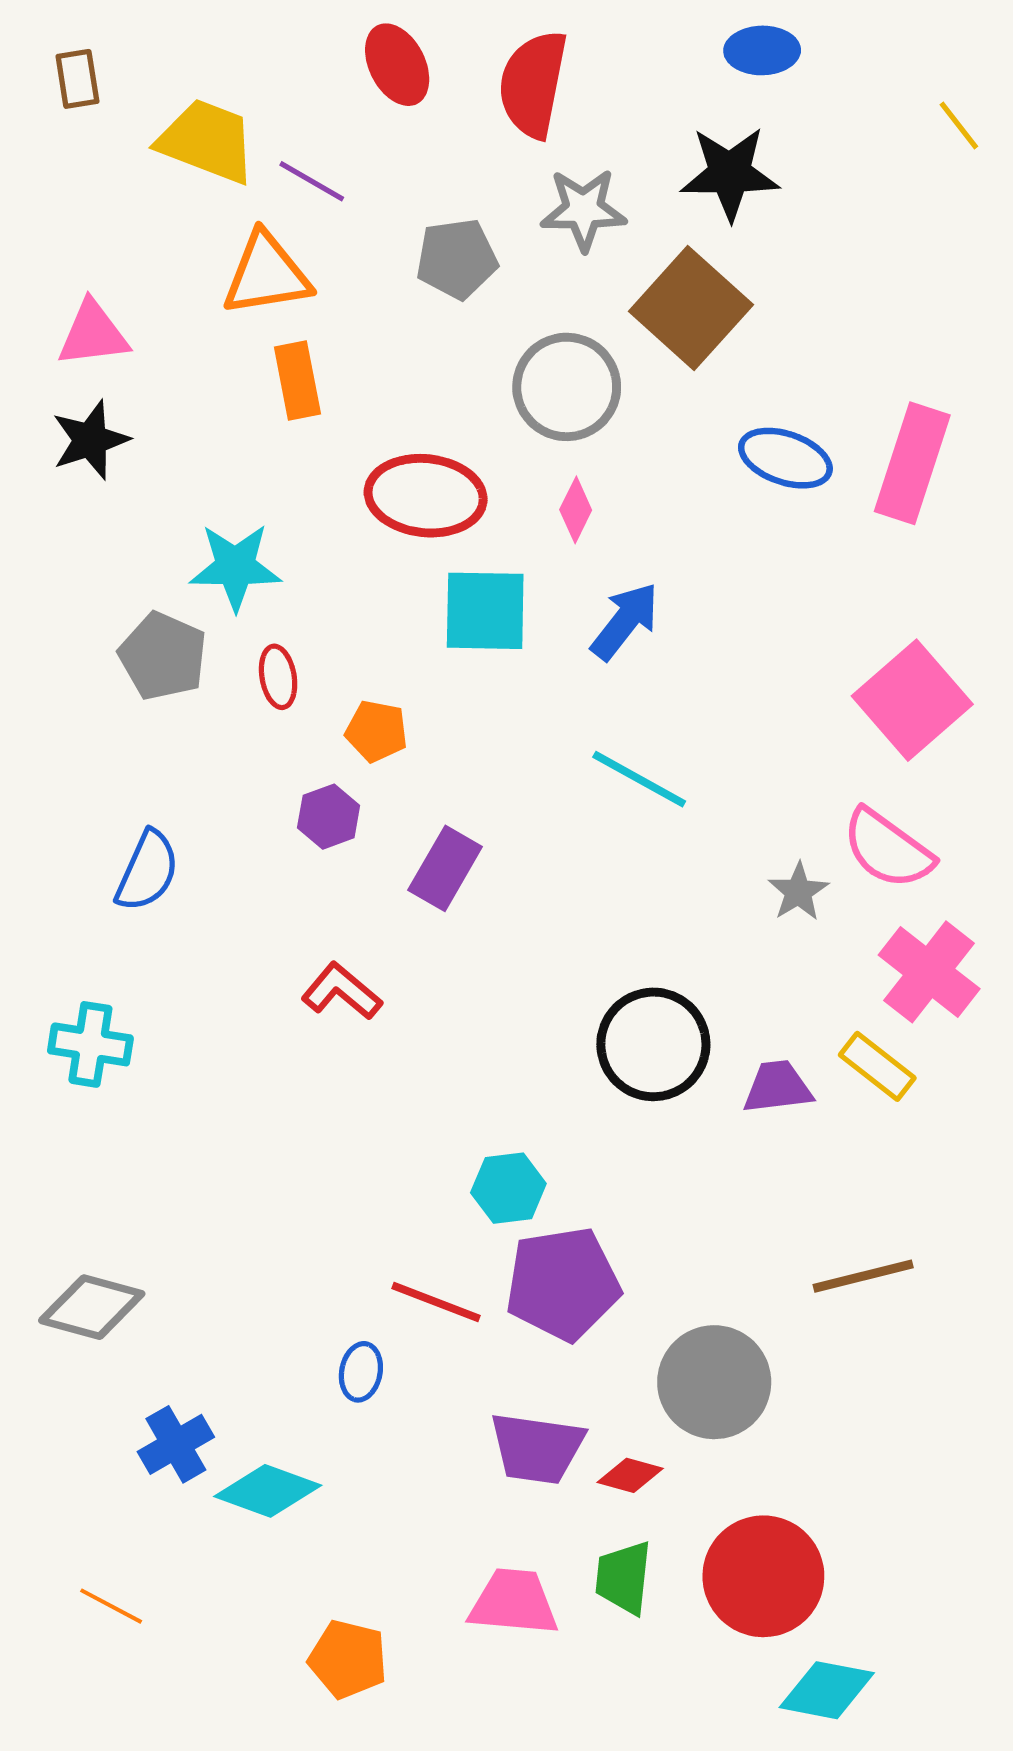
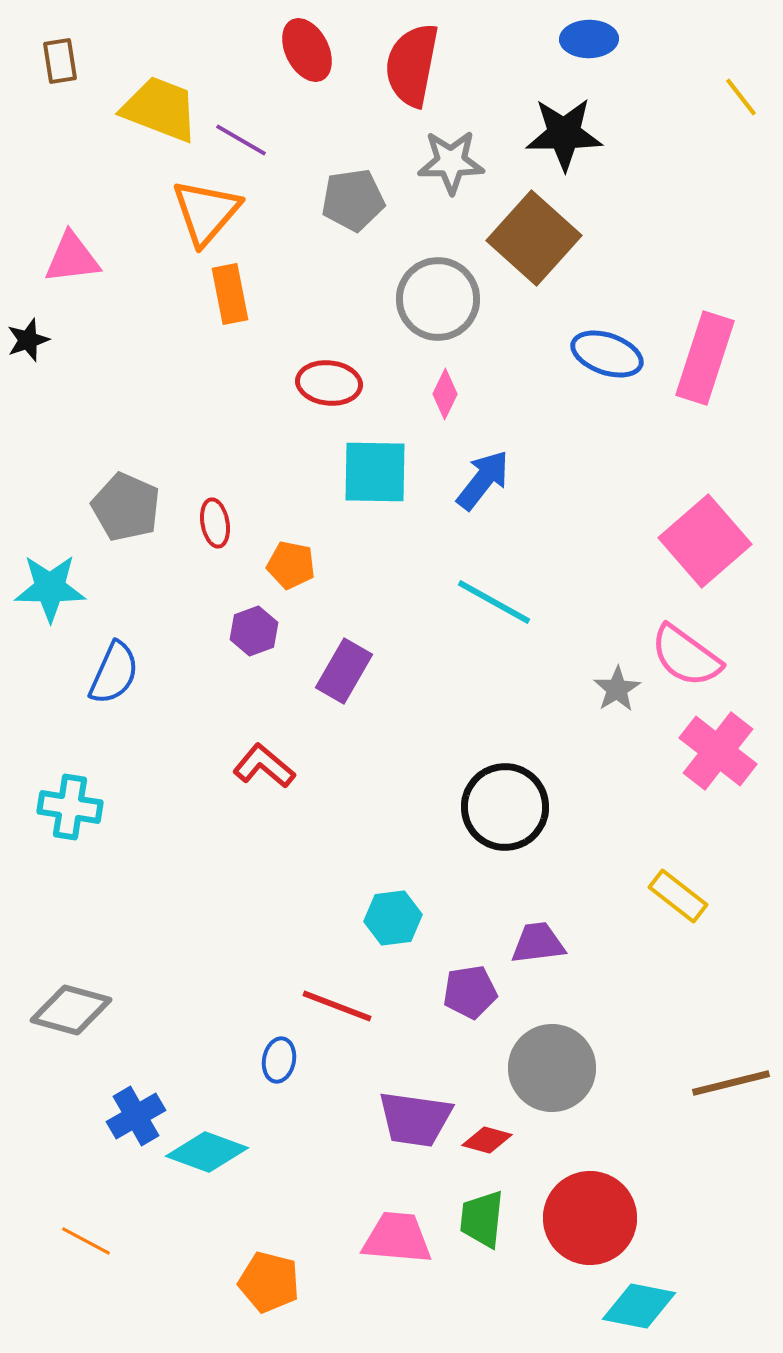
orange triangle: (266, 274) -> (206, 212), turned -40
black star: (90, 440) -> (28, 340), moved, size x0.7
red ellipse: (426, 496) -> (329, 383), size x0.7
cyan star: (235, 567) -> (50, 588), moved
yellow rectangle: (877, 1066) -> (678, 896), moved
purple trapezoid: (778, 1087) -> (538, 943), moved
brown line: (863, 1276) -> (731, 1083), moved
purple pentagon: (563, 1284) -> (470, 992), moved, size x0.6

